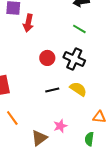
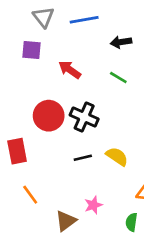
red arrow: (28, 23) -> (70, 70), moved, turned 114
red circle: (47, 58) -> (49, 116), moved, size x1.5
black cross: (74, 59) -> (84, 117), moved

